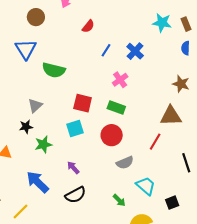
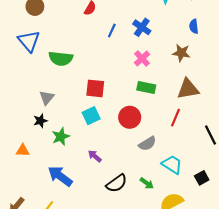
blue semicircle: (186, 48) -> (194, 26), moved
pink cross: (120, 80) -> (142, 59), moved
brown star: (181, 84) -> (181, 53), moved
green rectangle: (116, 108) -> (146, 87), moved
black semicircle: (75, 195) -> (117, 183), moved

